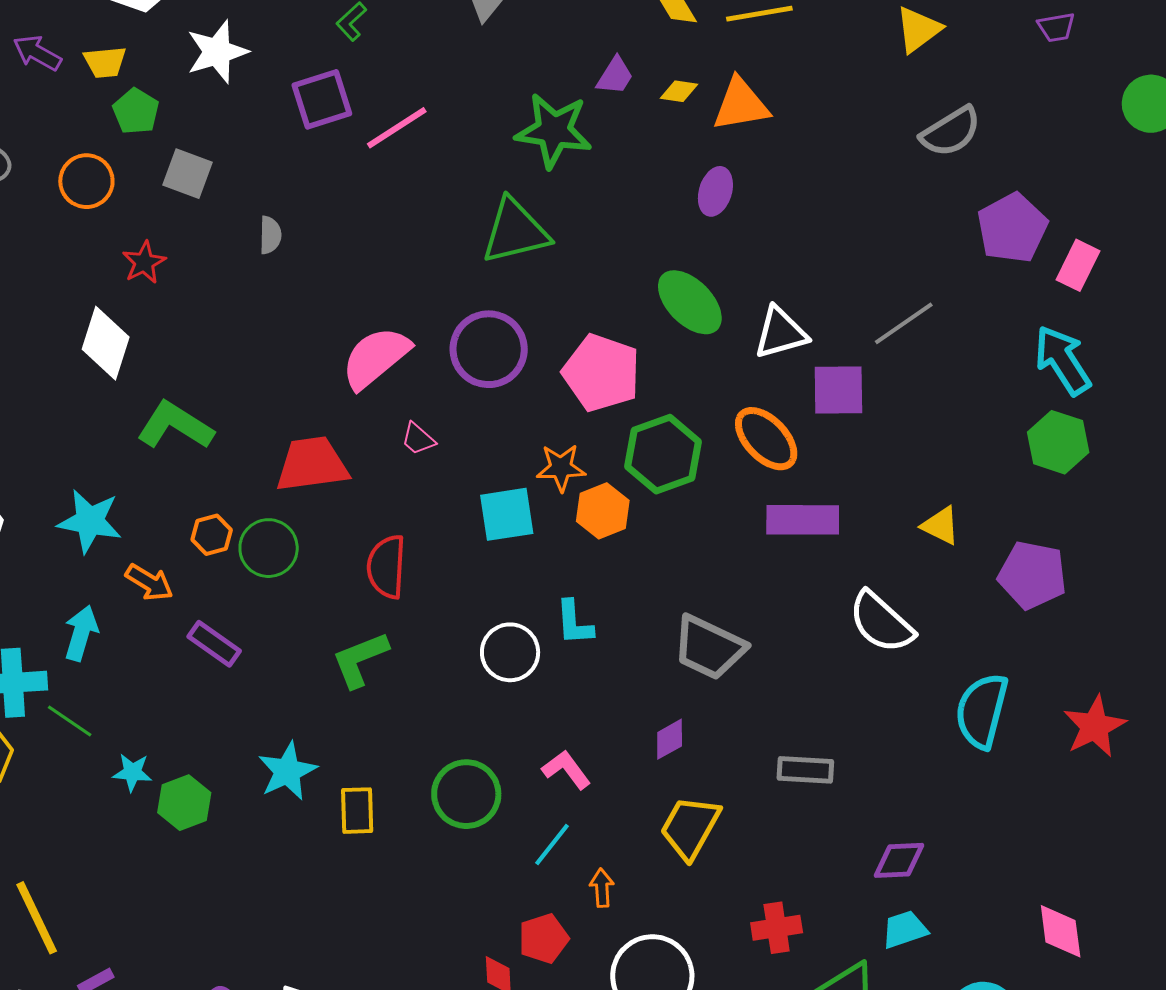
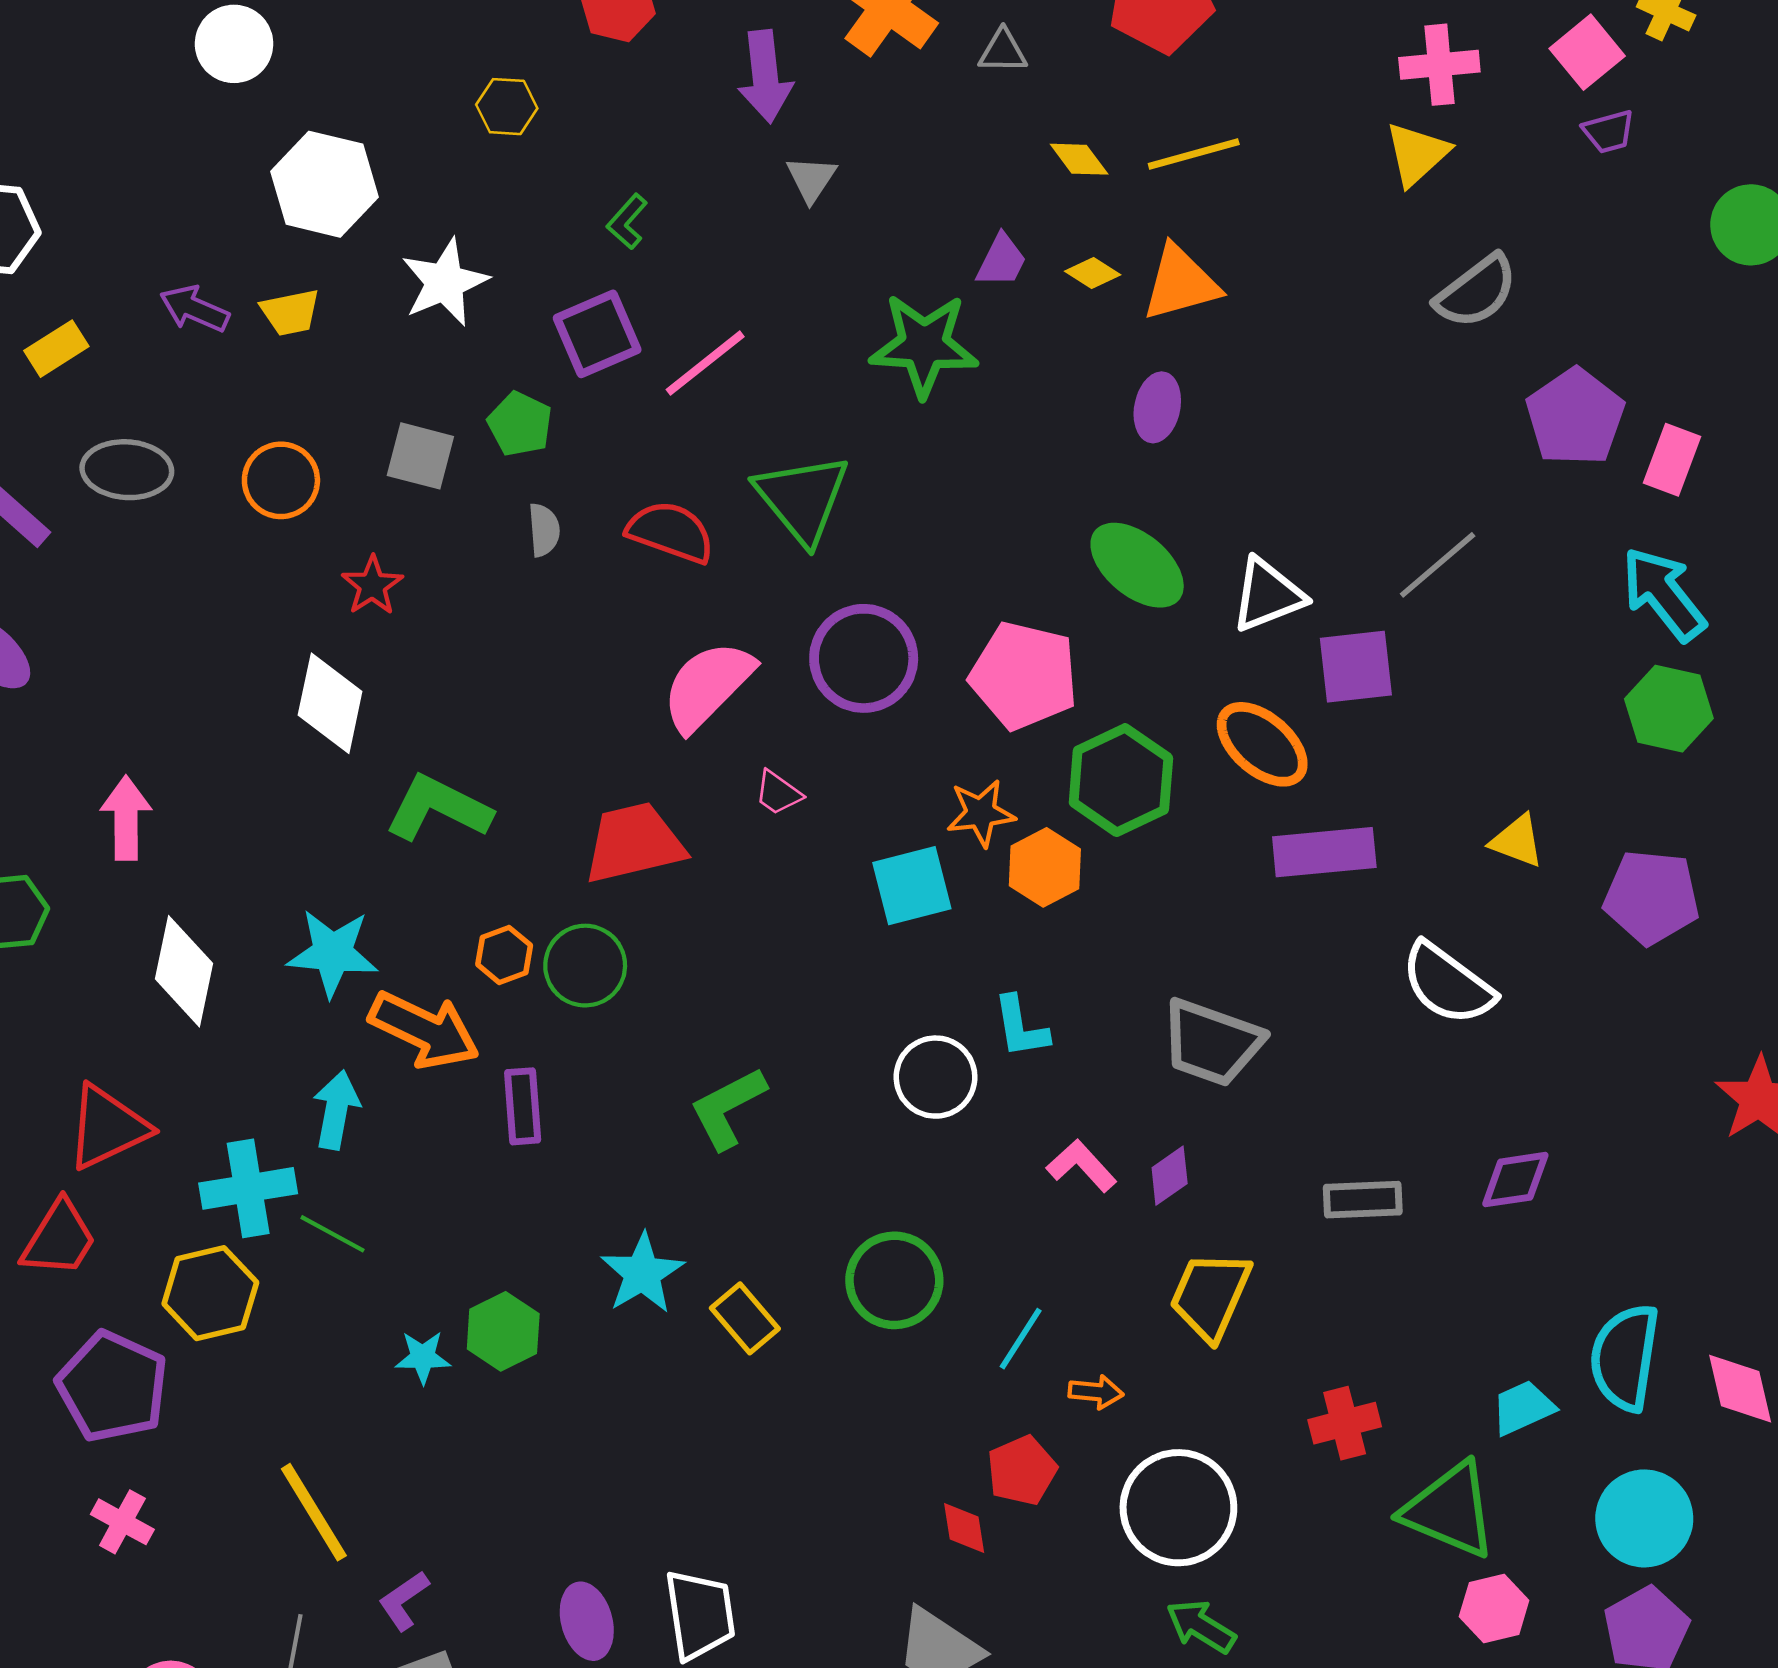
yellow diamond: (679, 91) -> (1093, 273), turned 30
green pentagon: (136, 111) -> (520, 424), moved
green triangle: (515, 231) -> (802, 499), moved, turned -50
red semicircle: (386, 567) -> (671, 532), moved, turned 112
orange arrow: (149, 582) -> (424, 1030), size x1.6
purple rectangle: (214, 644) -> (523, 1106), turned 56
cyan semicircle: (982, 711) -> (1625, 1357), moved
pink L-shape: (566, 770) -> (1082, 1166), moved
cyan star: (132, 772) -> (423, 1357), moved
yellow rectangle: (357, 811) -> (745, 1318), turned -33
purple diamond: (899, 860) -> (1515, 1180), moved
orange arrow: (602, 888) -> (1096, 1392), turned 105

